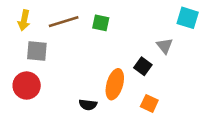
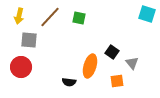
brown line: (64, 22) -> (50, 17), turned -30
gray triangle: (165, 46) -> (132, 63), moved
orange square: (149, 103) -> (117, 81), turned -32

